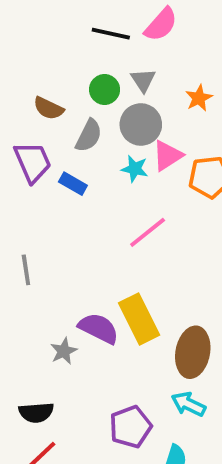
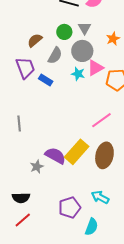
brown semicircle: (48, 108) -> (35, 40), turned 112
pink line: (148, 232) -> (101, 120), moved
yellow rectangle: (139, 319) -> (77, 152), turned 65
brown ellipse: (193, 352) -> (104, 155), moved

